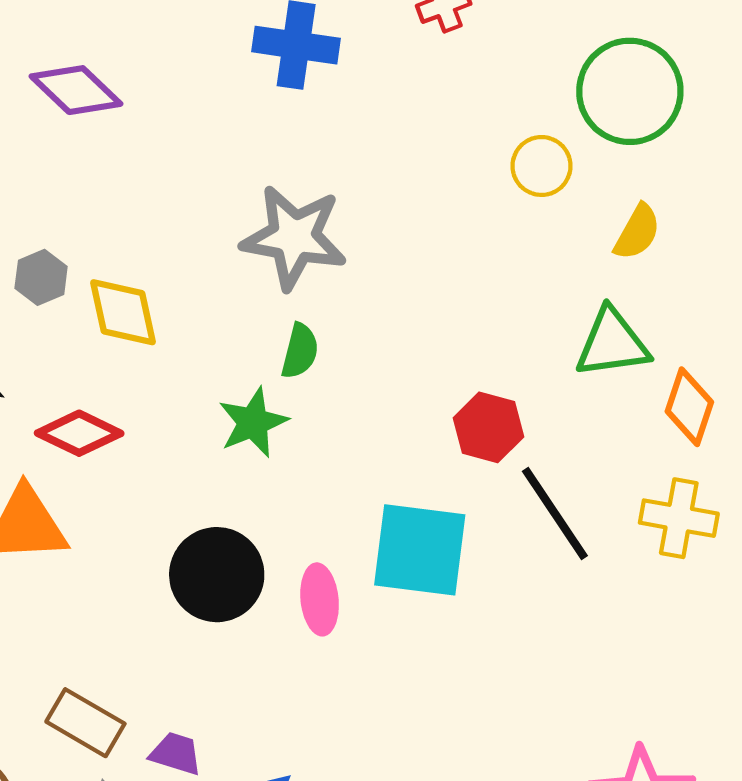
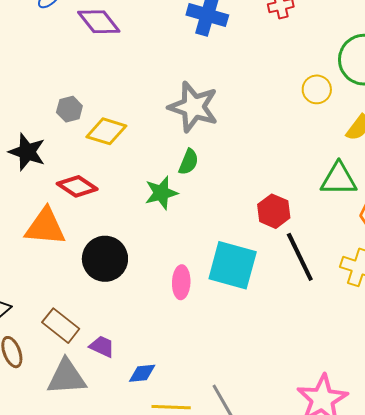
yellow diamond: (123, 312) -> (106, 131), turned -69
black circle: (217, 575) -> (105, 259), moved

